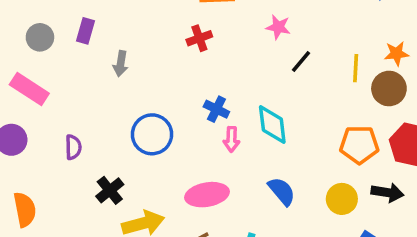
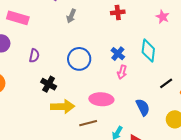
black line: (301, 61) -> (166, 83), moved
pink rectangle: (29, 89) -> (18, 18), turned -30
cyan diamond: (272, 125) -> (148, 51), moved
black cross: (110, 190) -> (49, 84), turned -35

